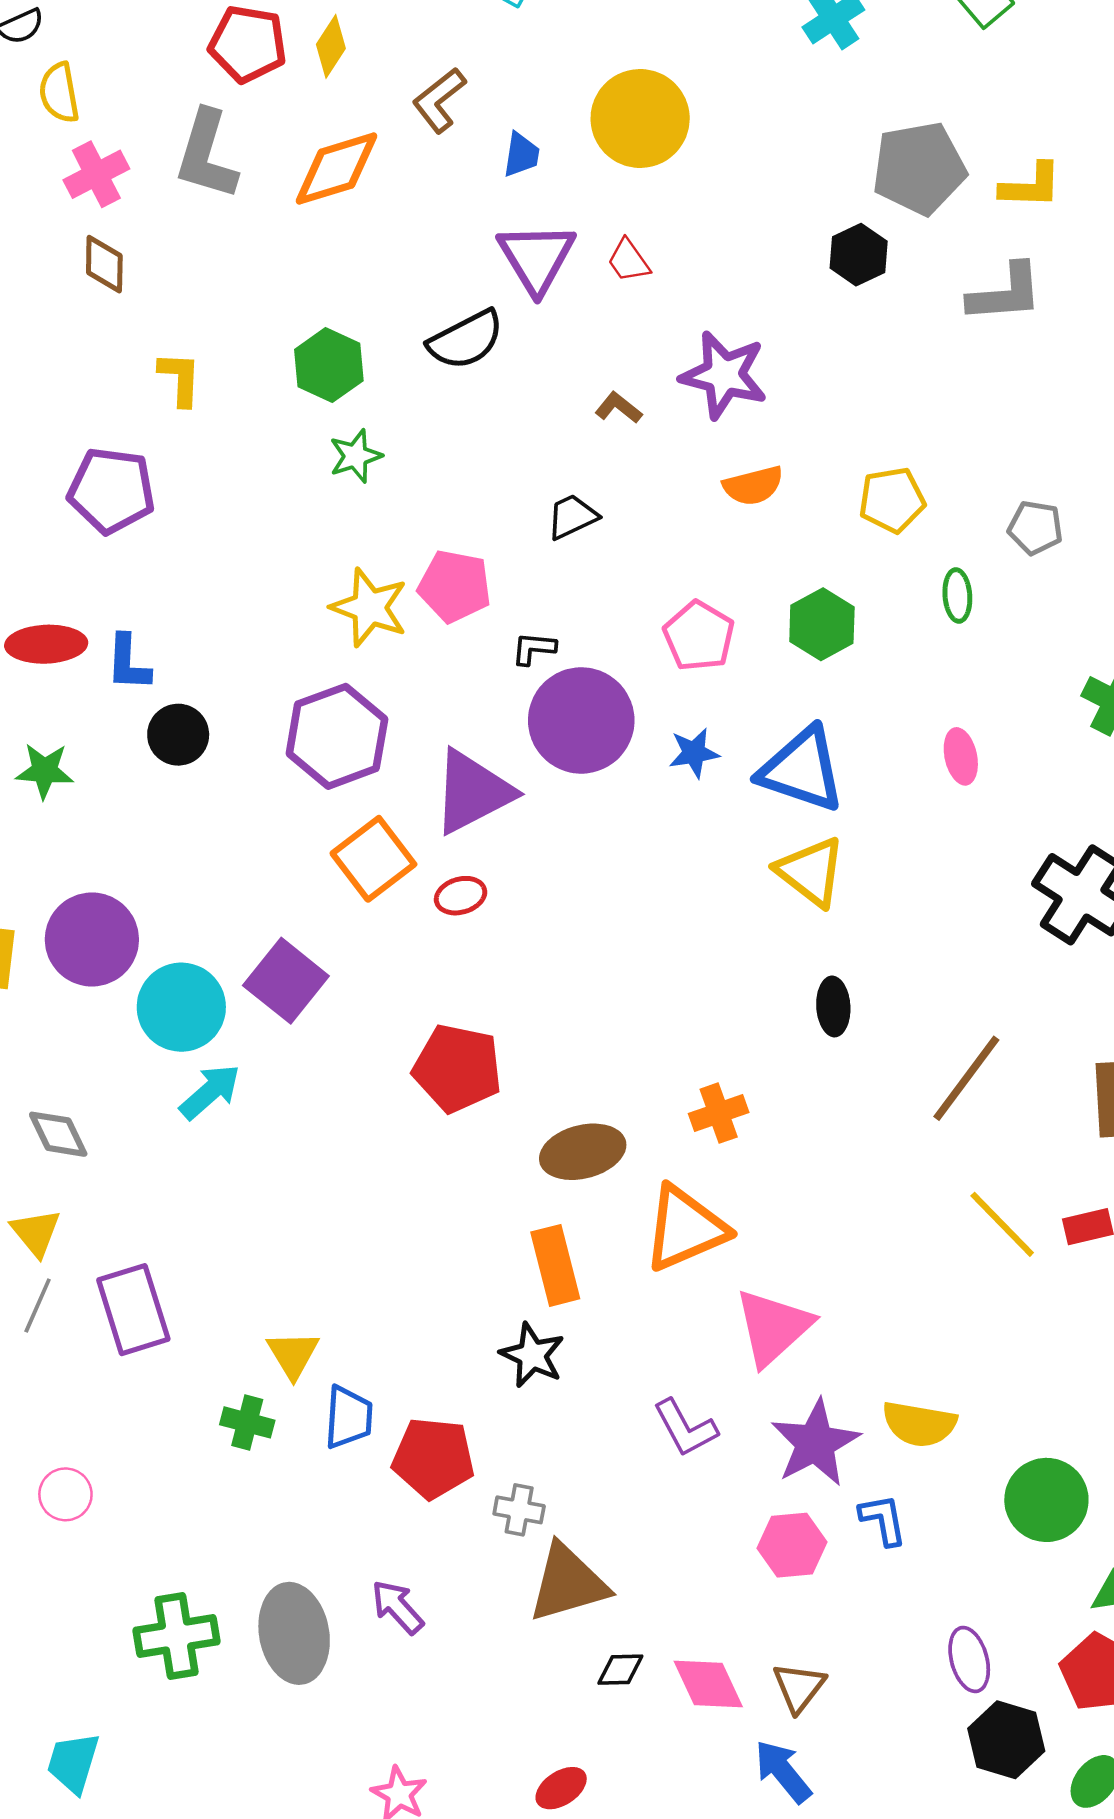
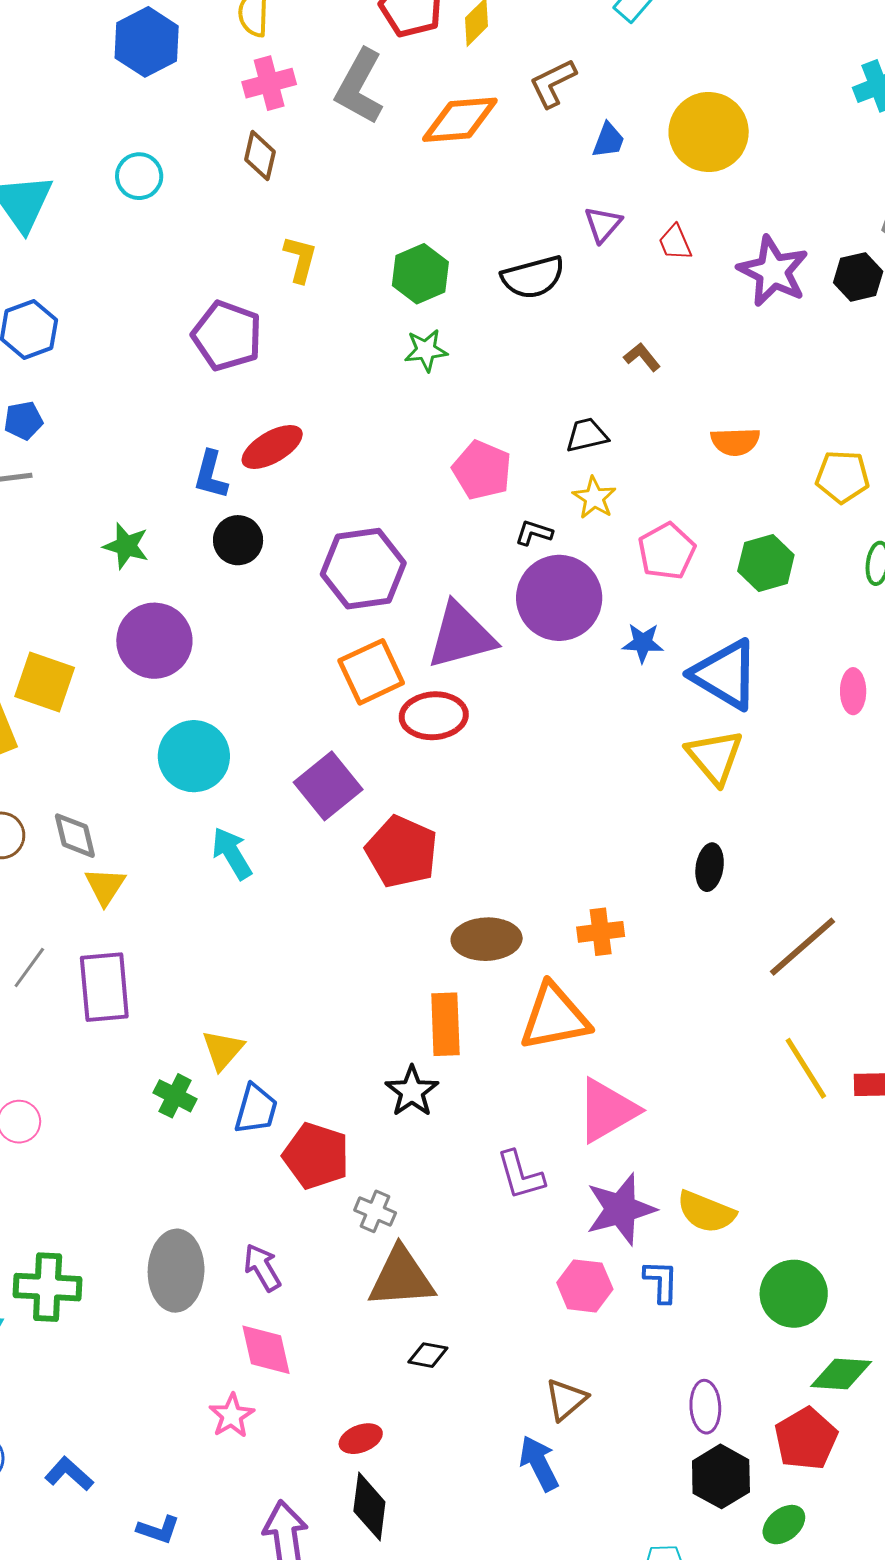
purple triangle: (537, 258) -> (603, 224), size x0.6
purple star: (724, 375) -> (773, 271), moved
yellow star: (369, 607) -> (594, 498), moved, size x0.7
red ellipse: (46, 644) -> (272, 447), moved, turned -40
red ellipse: (461, 896) -> (434, 716), size x1.6
purple circle: (92, 939) -> (154, 641), moved
purple square: (286, 981) -> (328, 786), moved
cyan arrow: (210, 1092) -> (232, 853), moved, turned -92
yellow triangle: (36, 1233) -> (105, 886), moved
green cross: (177, 1636) -> (48, 1287), moved
pink diamond: (708, 1684) -> (266, 1350), moved

